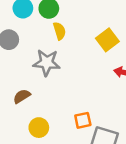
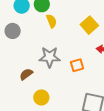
gray star: (47, 63) -> (50, 57), moved
orange square: (83, 120) -> (77, 65), moved

